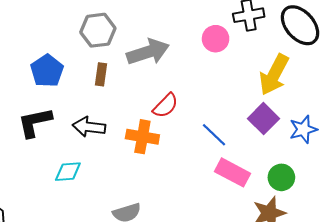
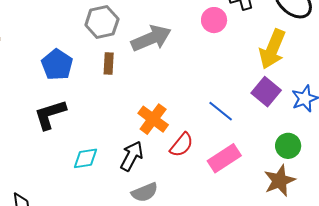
red semicircle: (166, 106) -> (182, 145), moved
black arrow: (89, 127) -> (132, 156), moved, turned 116
orange cross: (142, 137) -> (153, 119), turned 32
pink rectangle: (233, 172) -> (224, 158), moved, turned -56

